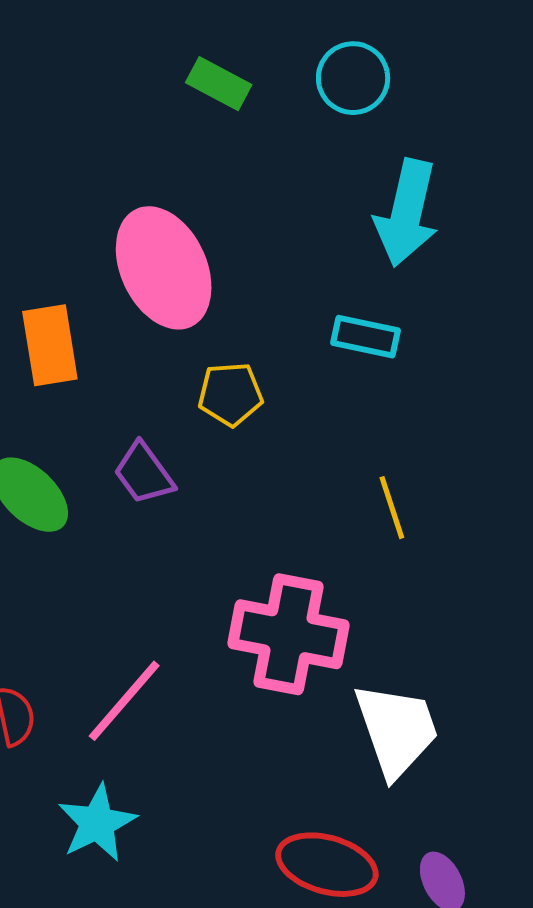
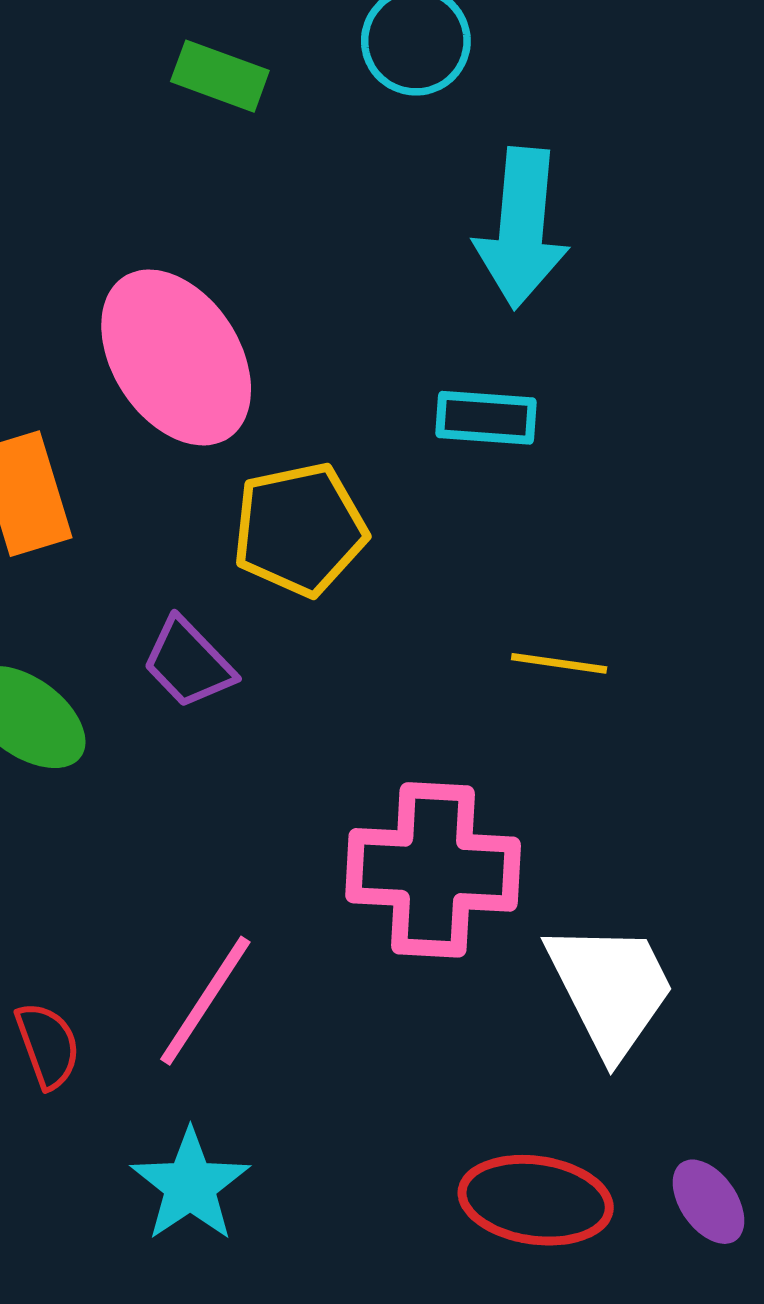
yellow pentagon: (230, 394) -> (300, 529), size x1.4
yellow line: (392, 508) -> (559, 663), turned -56

